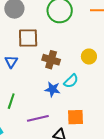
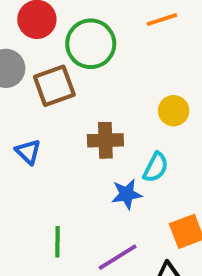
brown square: (28, 38) -> (54, 86), moved
blue triangle: (11, 62) -> (28, 152), moved

